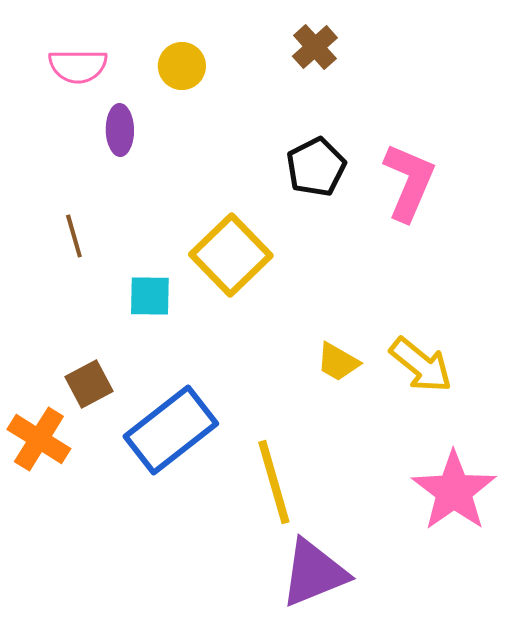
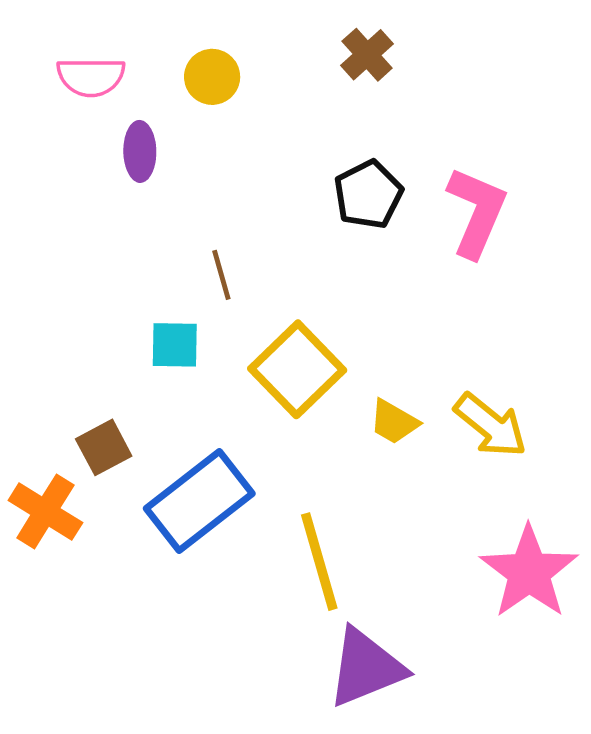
brown line: (74, 236) -> (221, 275), moved
yellow square: (231, 255) -> (297, 369), moved

